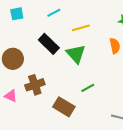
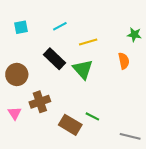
green line: (88, 88) -> (92, 116), moved, turned 56
pink triangle: (11, 96) -> (15, 113), turned 32

